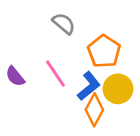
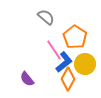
pink line: (55, 74) -> (54, 50), moved
purple semicircle: (15, 76) -> (27, 79), moved

